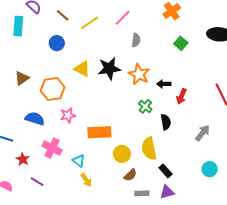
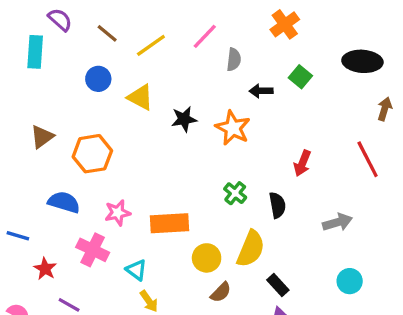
gray semicircle: (136, 40) -> (234, 60), moved
black star: (109, 68) -> (184, 119), size x0.7
yellow triangle: (82, 69) -> (140, 97), moved
black arrow: (164, 84) -> (261, 91), moved
green cross: (145, 106) -> (235, 193), moved
pink star: (68, 115) -> (118, 213), moved
gray arrow: (203, 133) -> (337, 222), turned 36
yellow semicircle: (149, 149) -> (251, 249), turned -145

